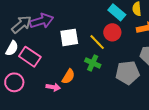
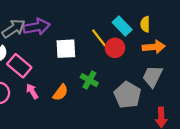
yellow line: (97, 42) -> (99, 38), moved
gray pentagon: (128, 73) -> (127, 95), turned 30
pink arrow: (53, 87) -> (32, 91), moved, turned -136

